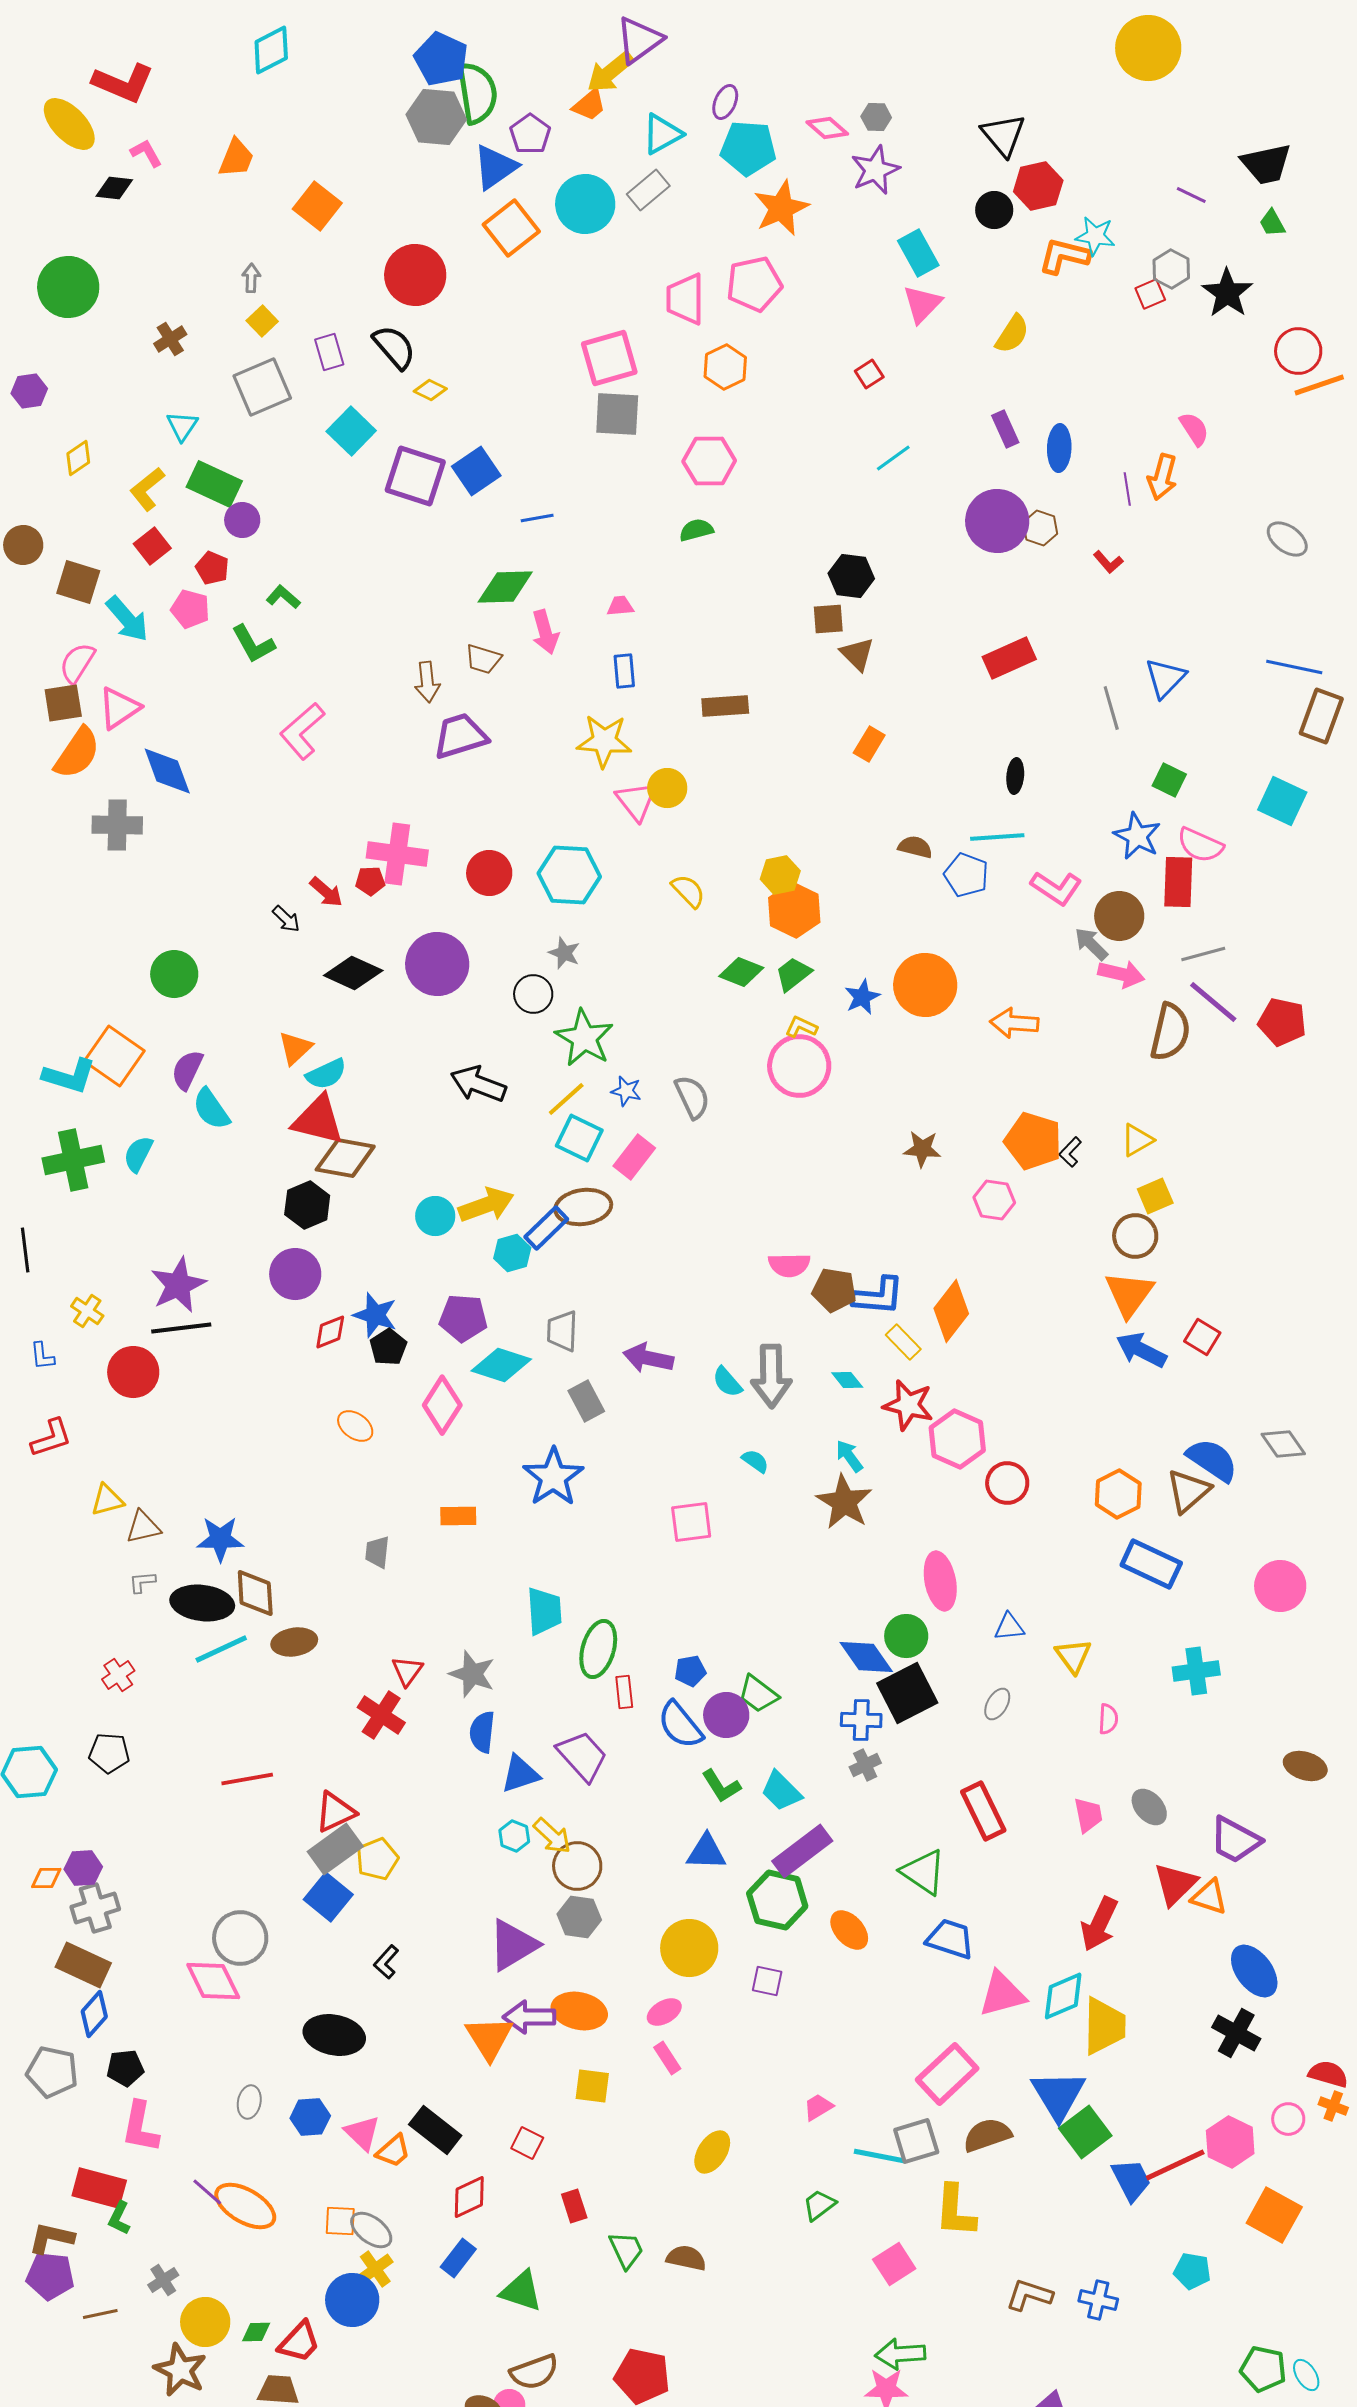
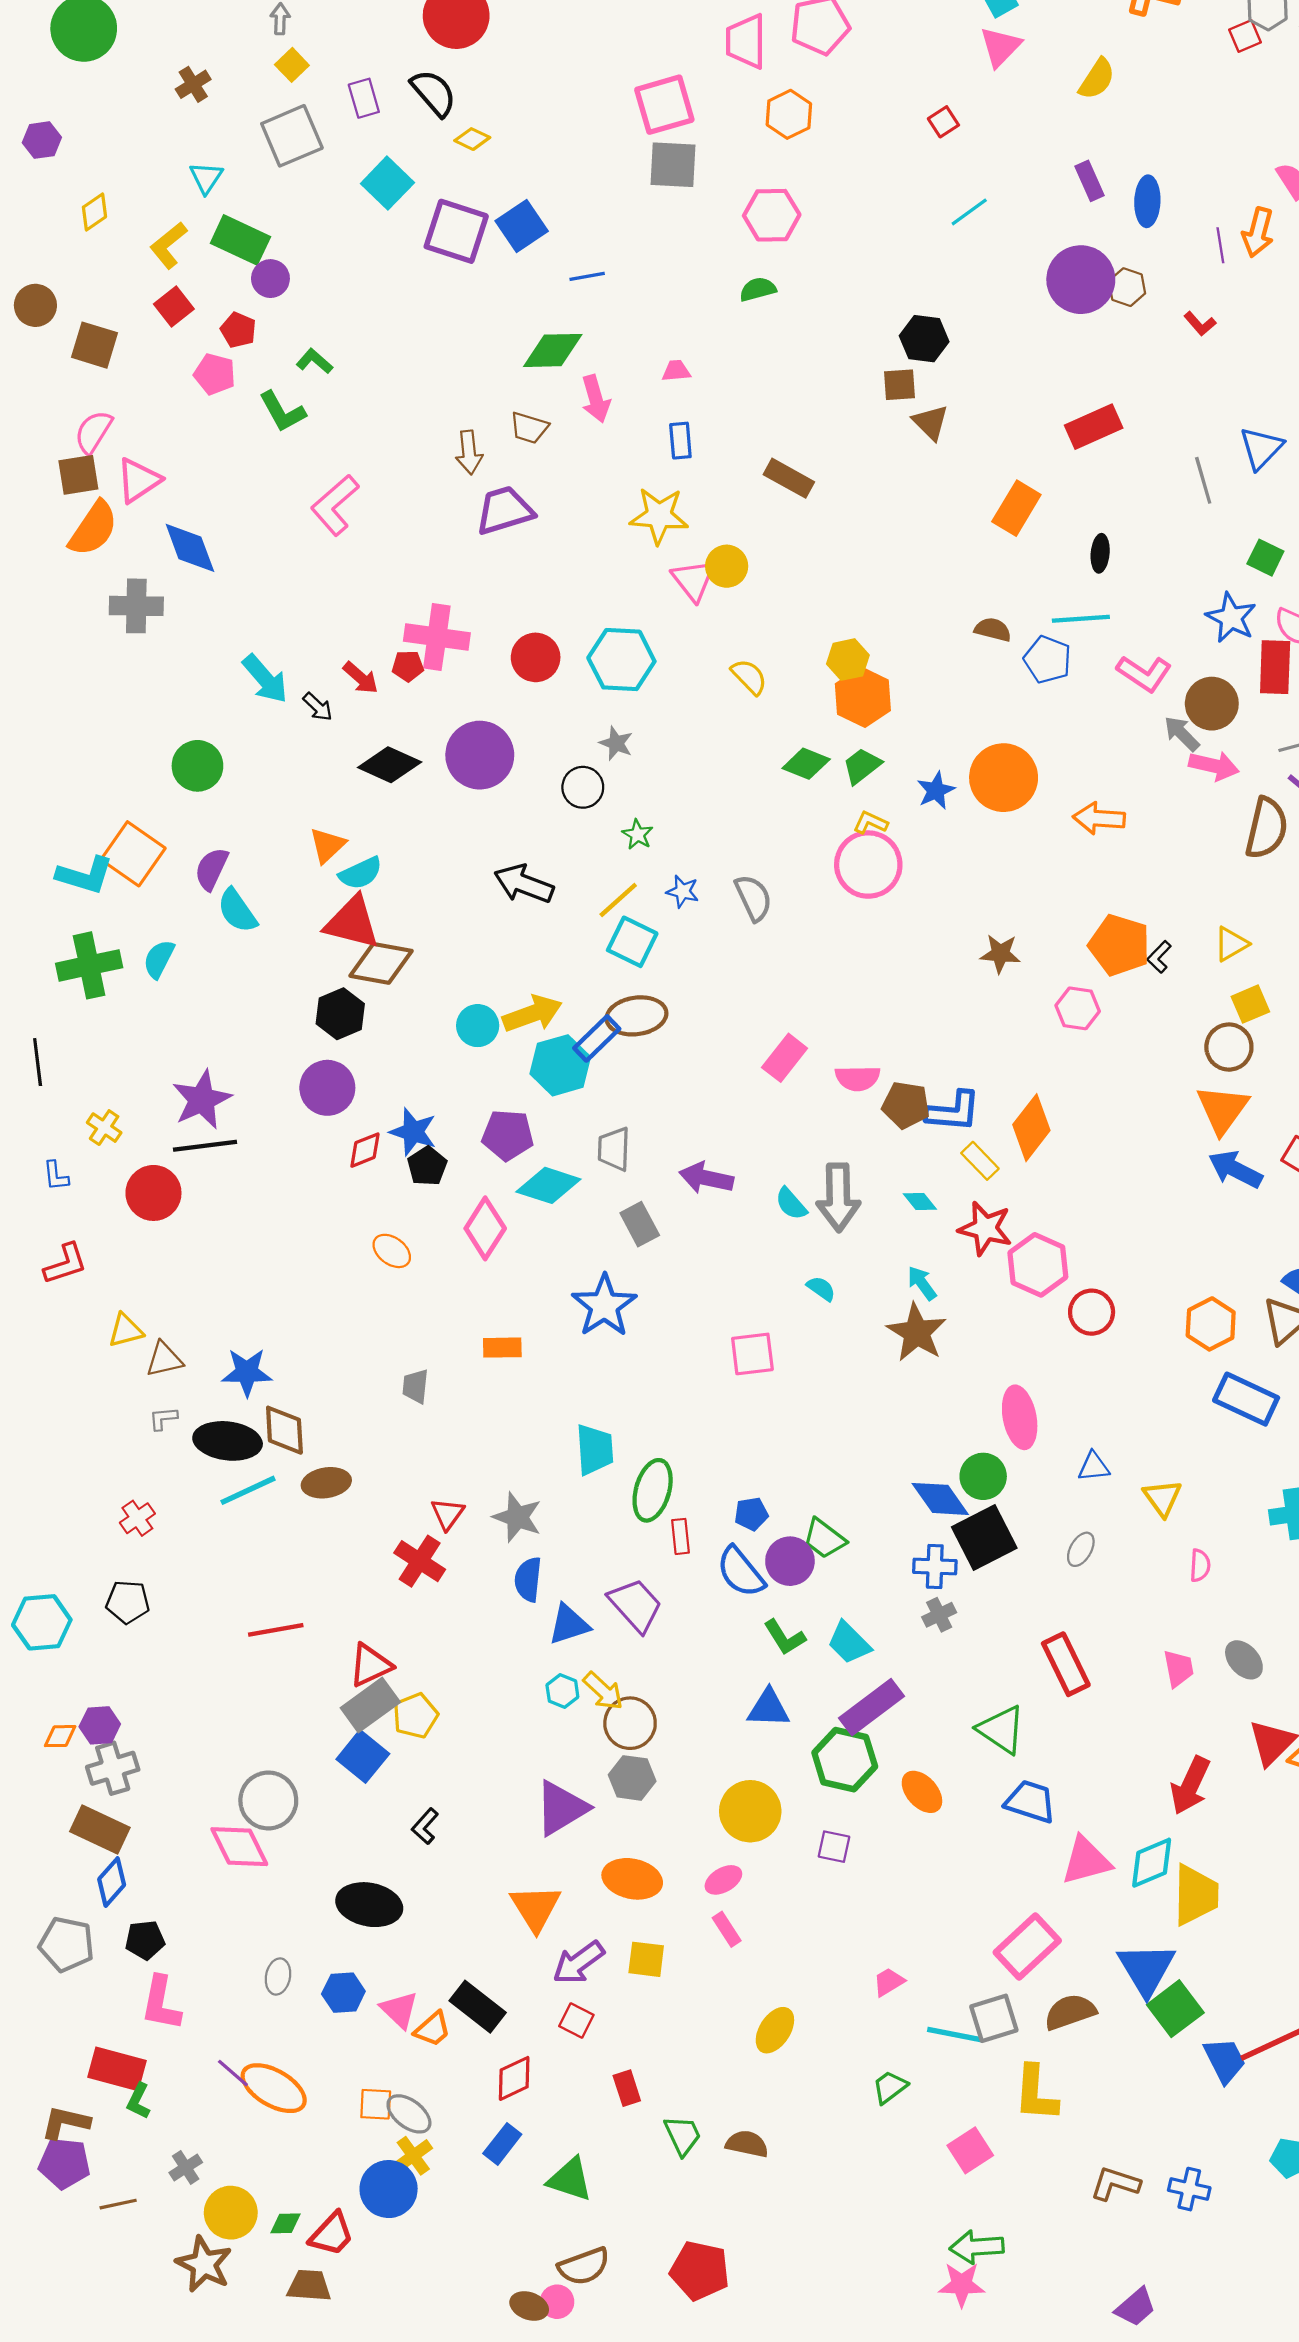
cyan arrow: (127, 619) -> (265, 679), moved
brown rectangle: (725, 706) -> (789, 478), turned 33
orange rectangle: (869, 744) -> (1016, 508), moved, size x1.4
green star: (584, 1038) -> (638, 835), size x0.5
pink rectangle: (634, 1157) -> (785, 1058), moved
cyan hexagon: (512, 1253) -> (560, 1065), size x1.5
purple arrow: (529, 2017) -> (579, 1963), moved, turned -36

